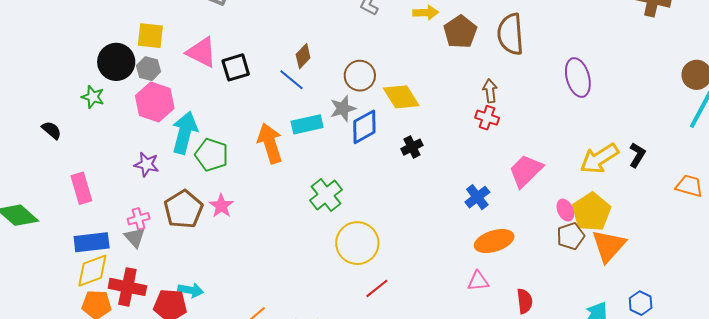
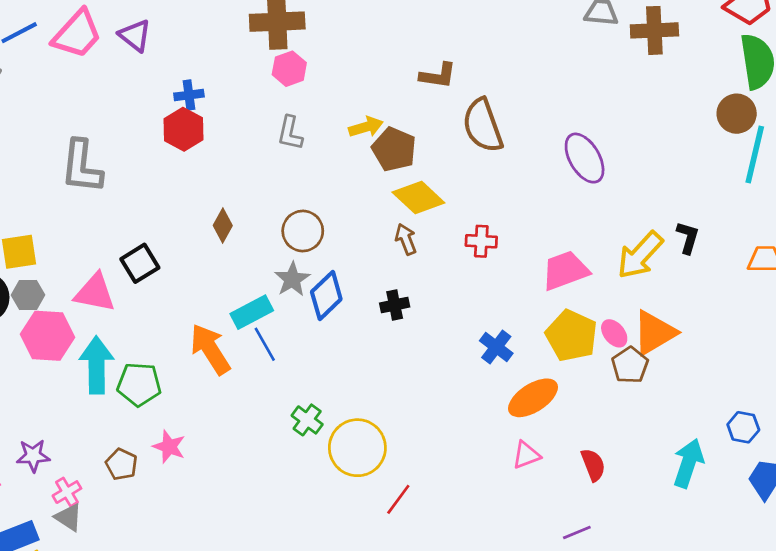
brown pentagon: (460, 32) -> (394, 149), moved
pink triangle: (202, 52) -> (95, 293), moved
blue line: (291, 80) -> (265, 344), moved, turned 36
brown arrow: (490, 91) -> (406, 239), moved
yellow diamond: (401, 97) -> (418, 197), moved
black cross: (412, 147) -> (395, 305), turned 30
purple star: (147, 164) -> (33, 456), moved
pink trapezoid: (526, 171) -> (565, 270), moved, turned 39
green cross: (326, 195) -> (307, 420), moved, size x0.7
brown pentagon: (183, 209) -> (121, 464), size x0.6
yellow pentagon: (591, 212) -> (571, 336), moved
orange triangle: (609, 246) -> (654, 333), moved, turned 33

